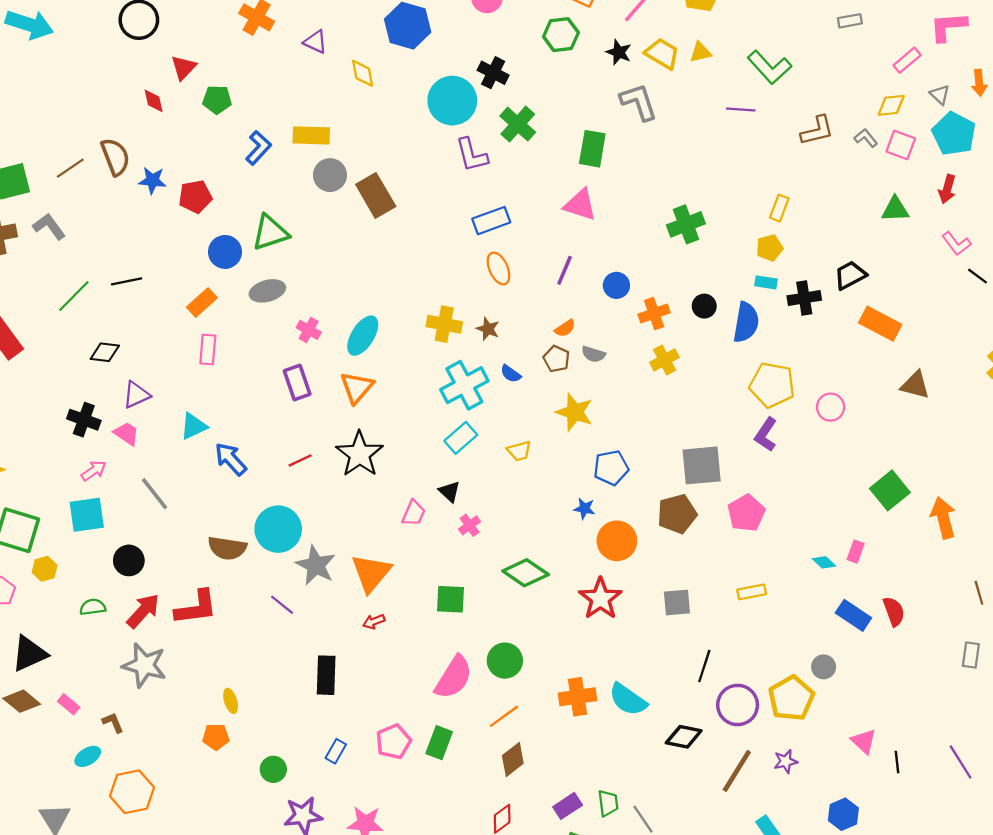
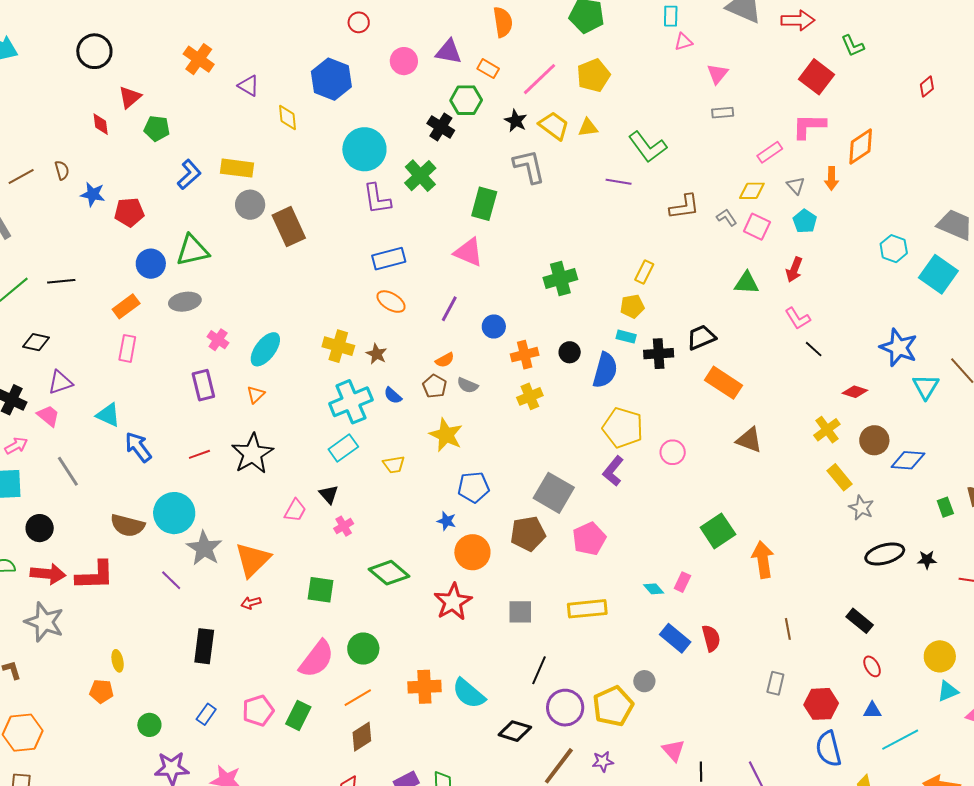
black cross: (493, 73) -> (441, 127), moved
cyan pentagon: (954, 134) -> (805, 221), size x0.6
brown semicircle: (115, 157) -> (62, 170), size x0.6
orange ellipse: (498, 268) -> (391, 302), turned -40
orange triangle: (357, 387) -> (256, 395), size x0.6
cyan triangle: (194, 426) -> (108, 415), turned 44
gray square: (702, 465) -> (554, 493), turned 30
yellow rectangle: (752, 592) -> (587, 609), size x1.5
red arrow: (143, 611) -> (48, 574), turned 48

